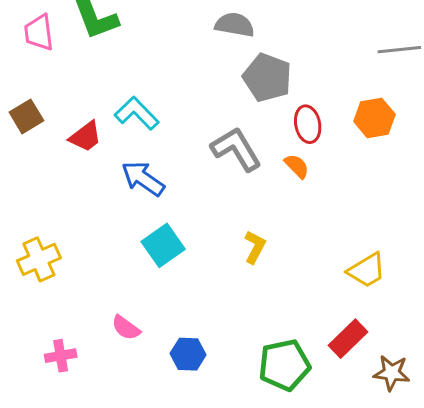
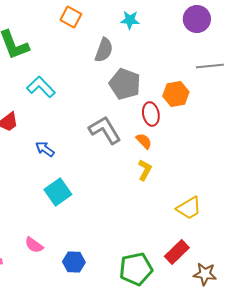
gray semicircle: (235, 25) -> (104, 50), turned 100
cyan L-shape: (137, 113) -> (41, 87), moved
orange hexagon: (374, 118) -> (176, 94), moved
blue arrow: (143, 179) -> (45, 149), size x0.7
yellow L-shape: (255, 247) -> (145, 170), moved

